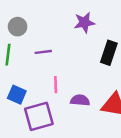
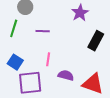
purple star: (84, 22) -> (80, 13), turned -30

